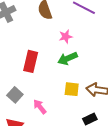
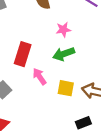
pink arrow: (40, 107) -> (40, 76), moved

